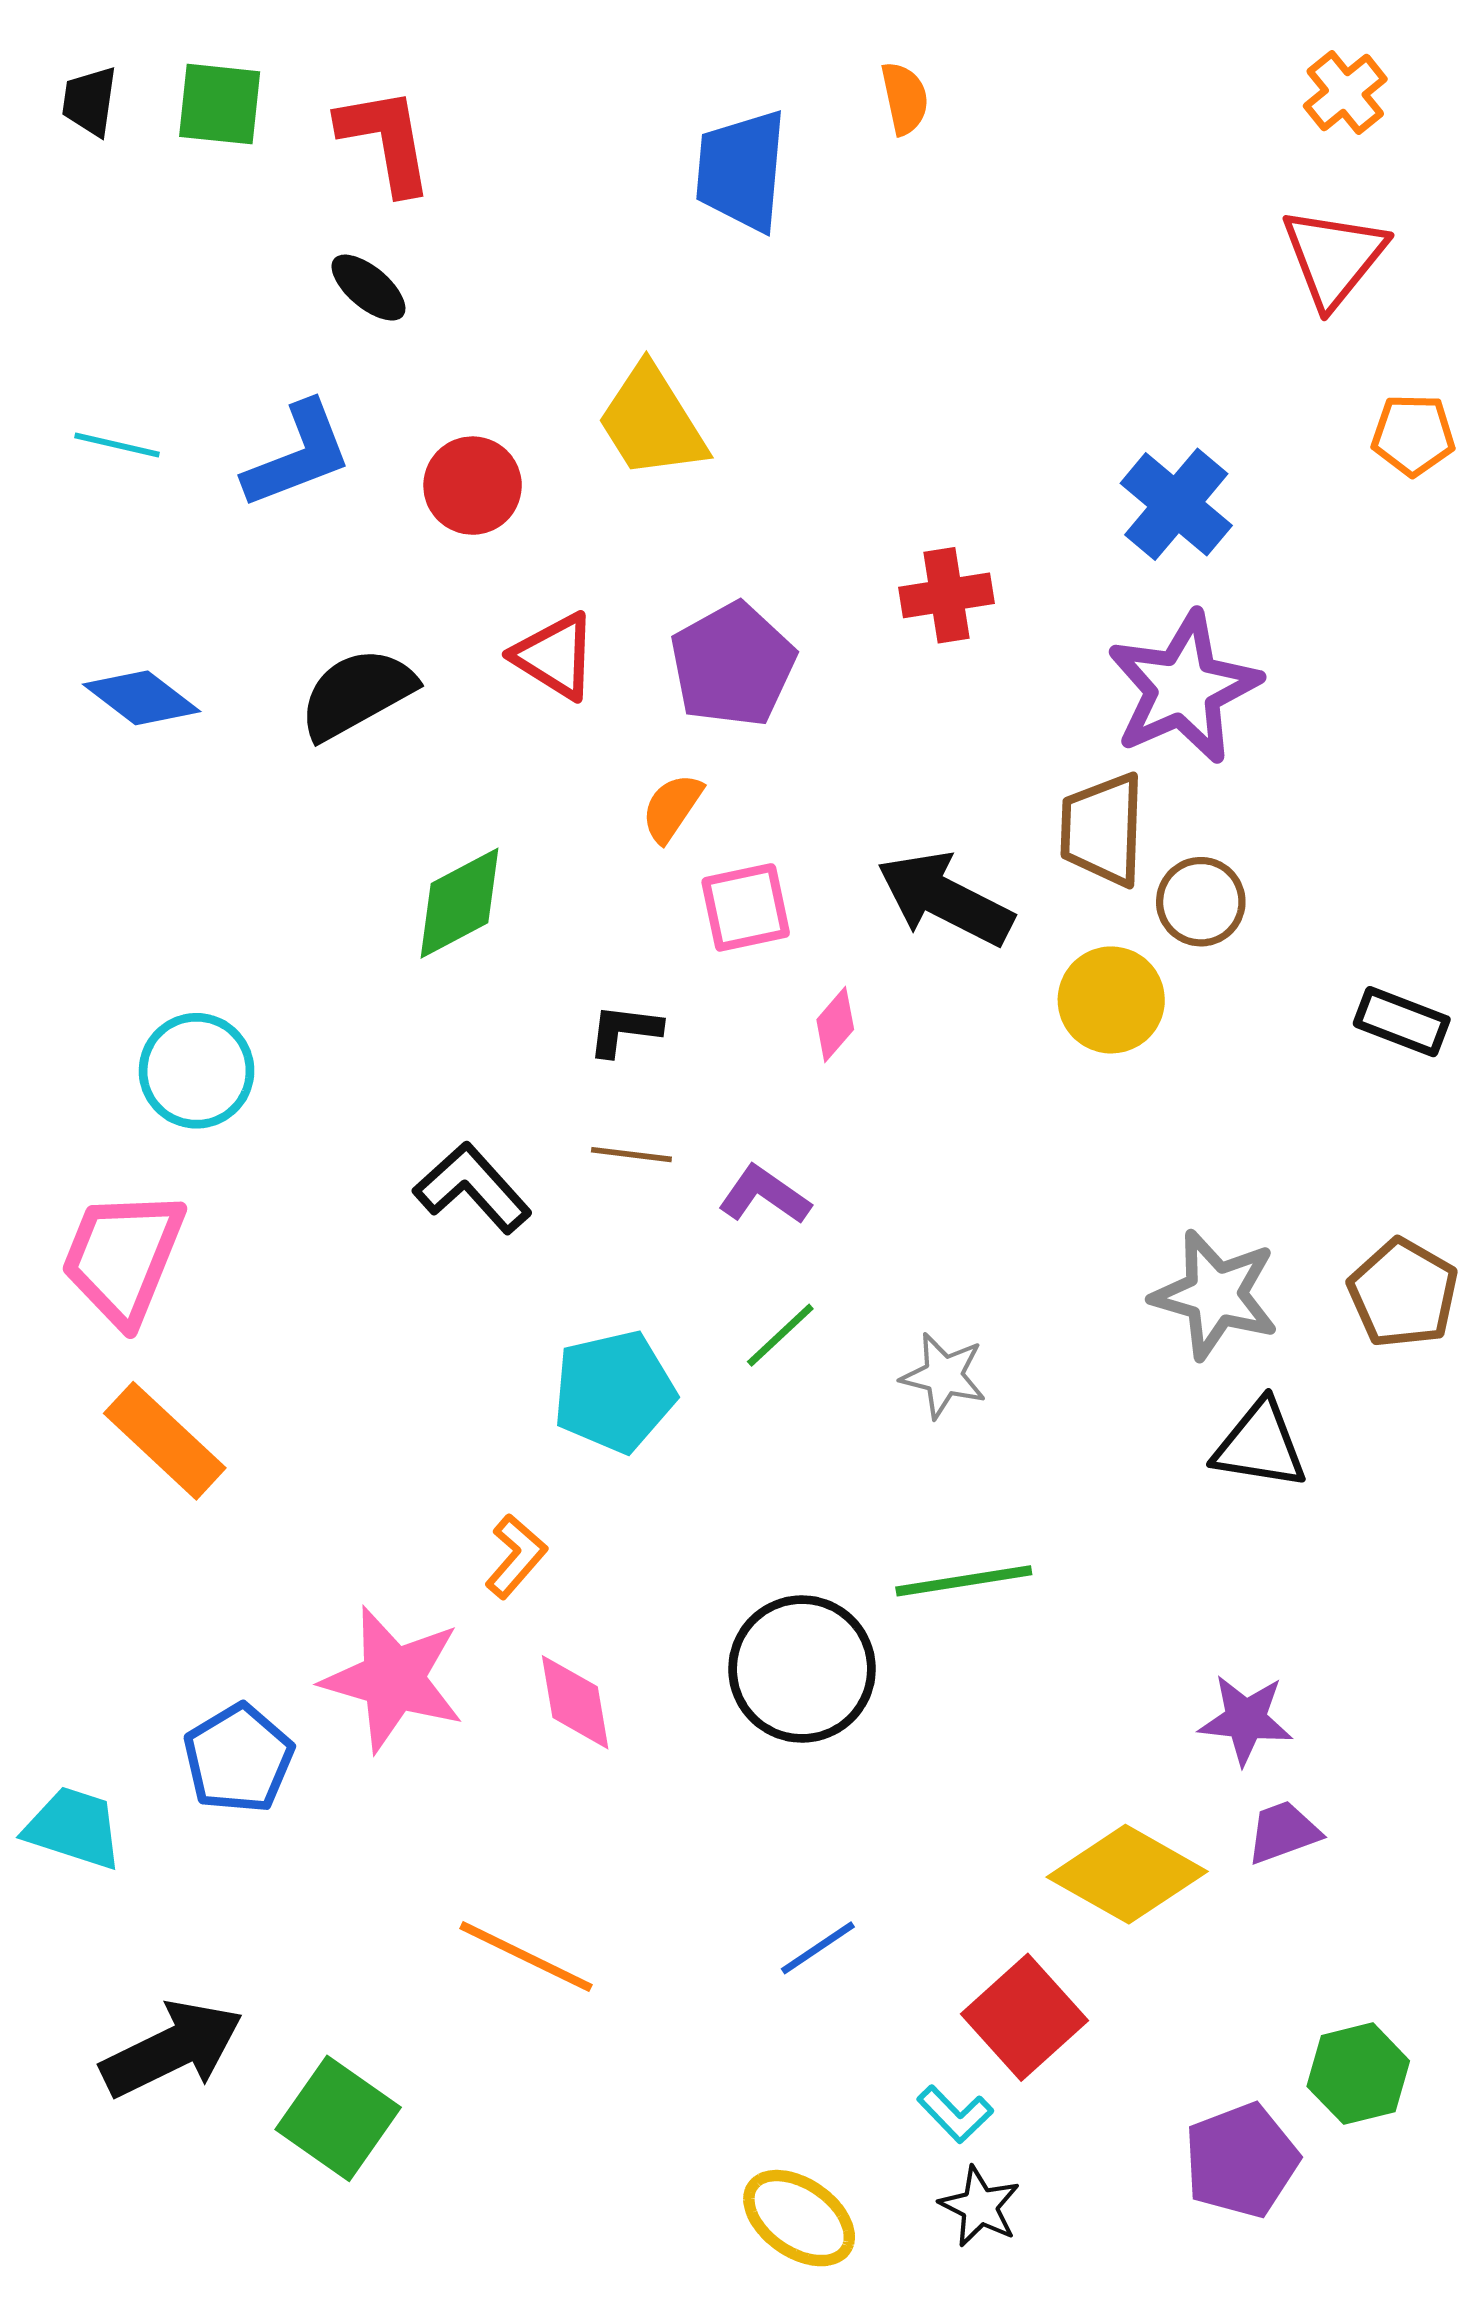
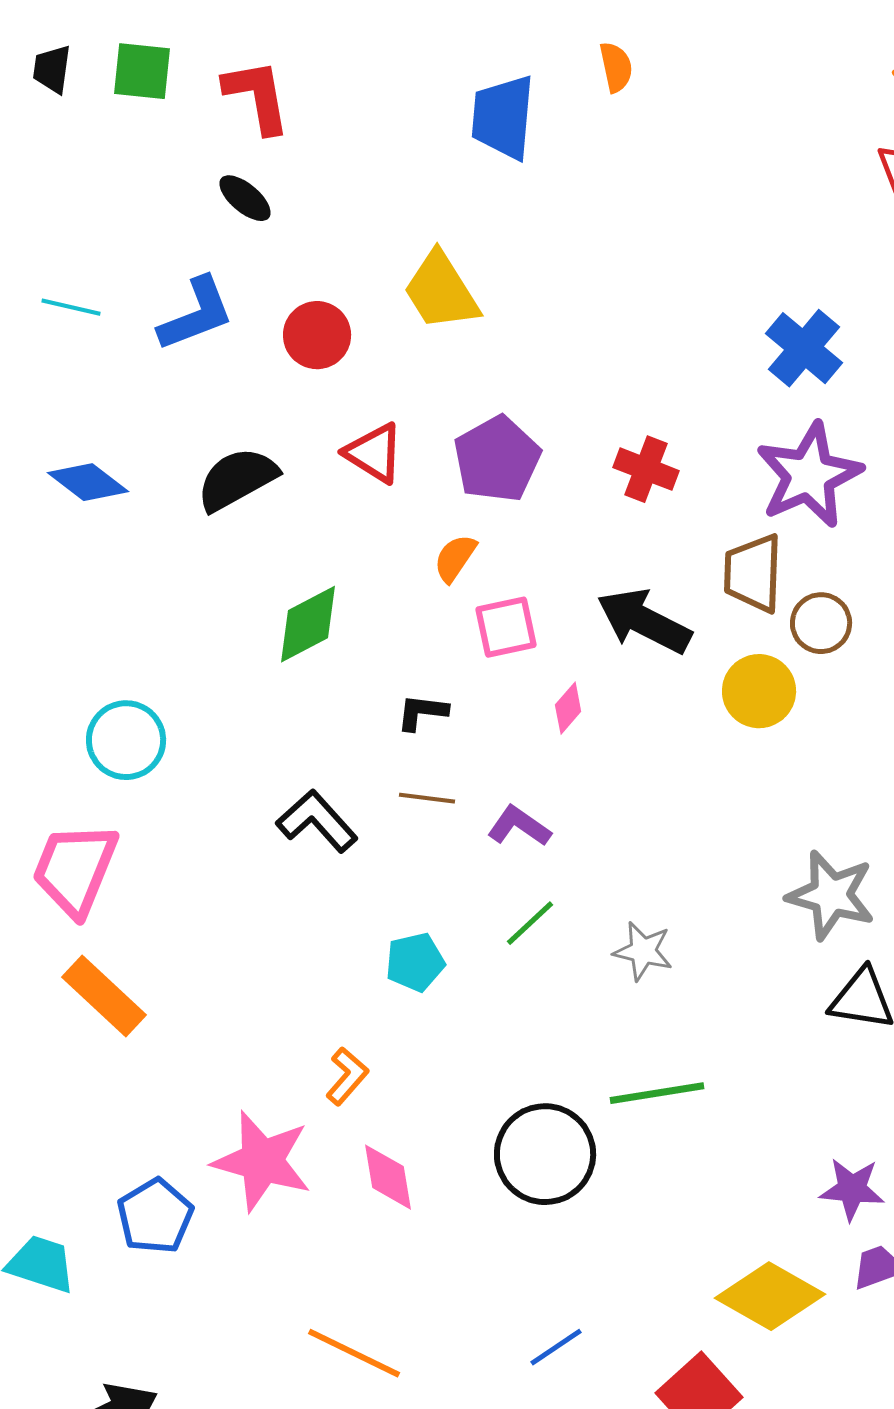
red cross: (946, 595) -> (646, 469), moved, turned 30
cyan pentagon: (614, 1392) -> (415, 962), size x0.7

